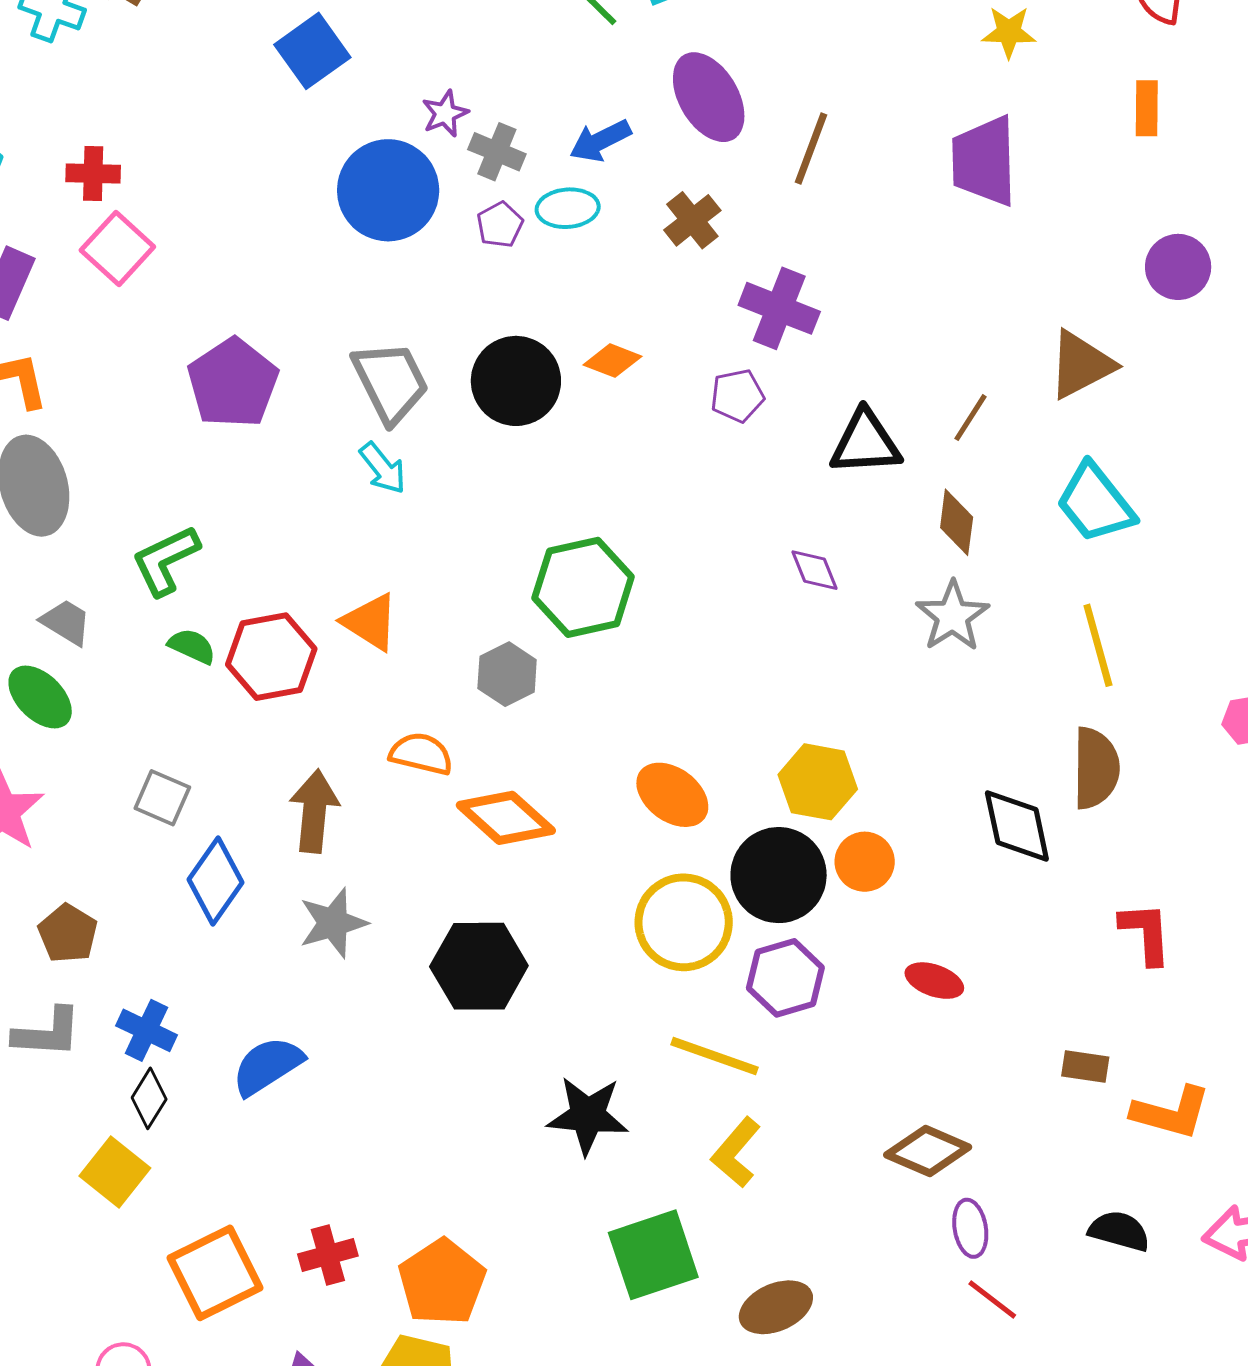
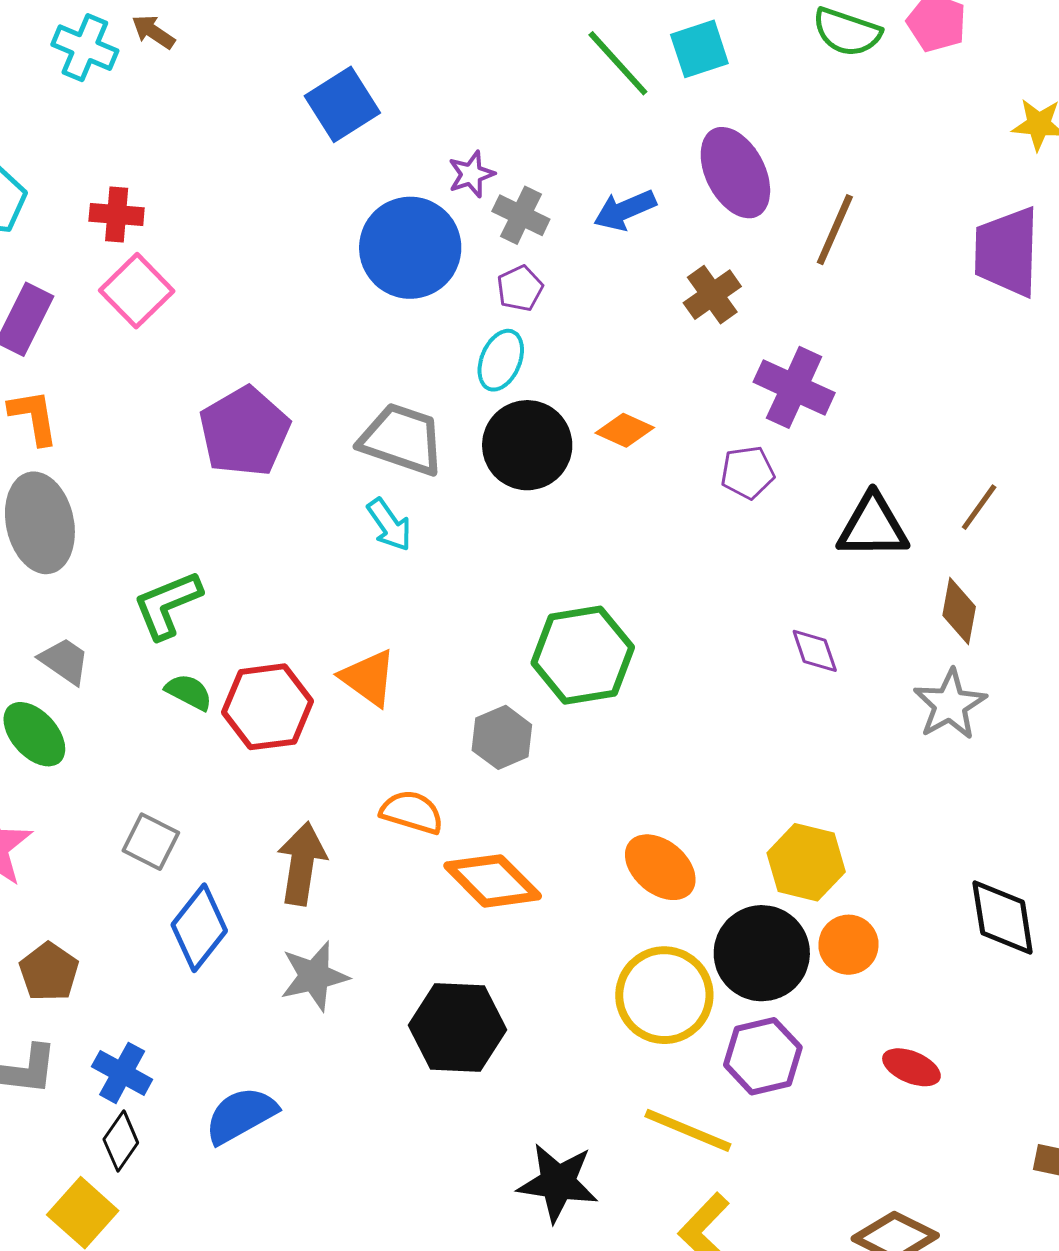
cyan ellipse: (568, 208) -> (501, 360), moved, turned -66
gray trapezoid: (390, 382) -> (402, 439), turned -48

